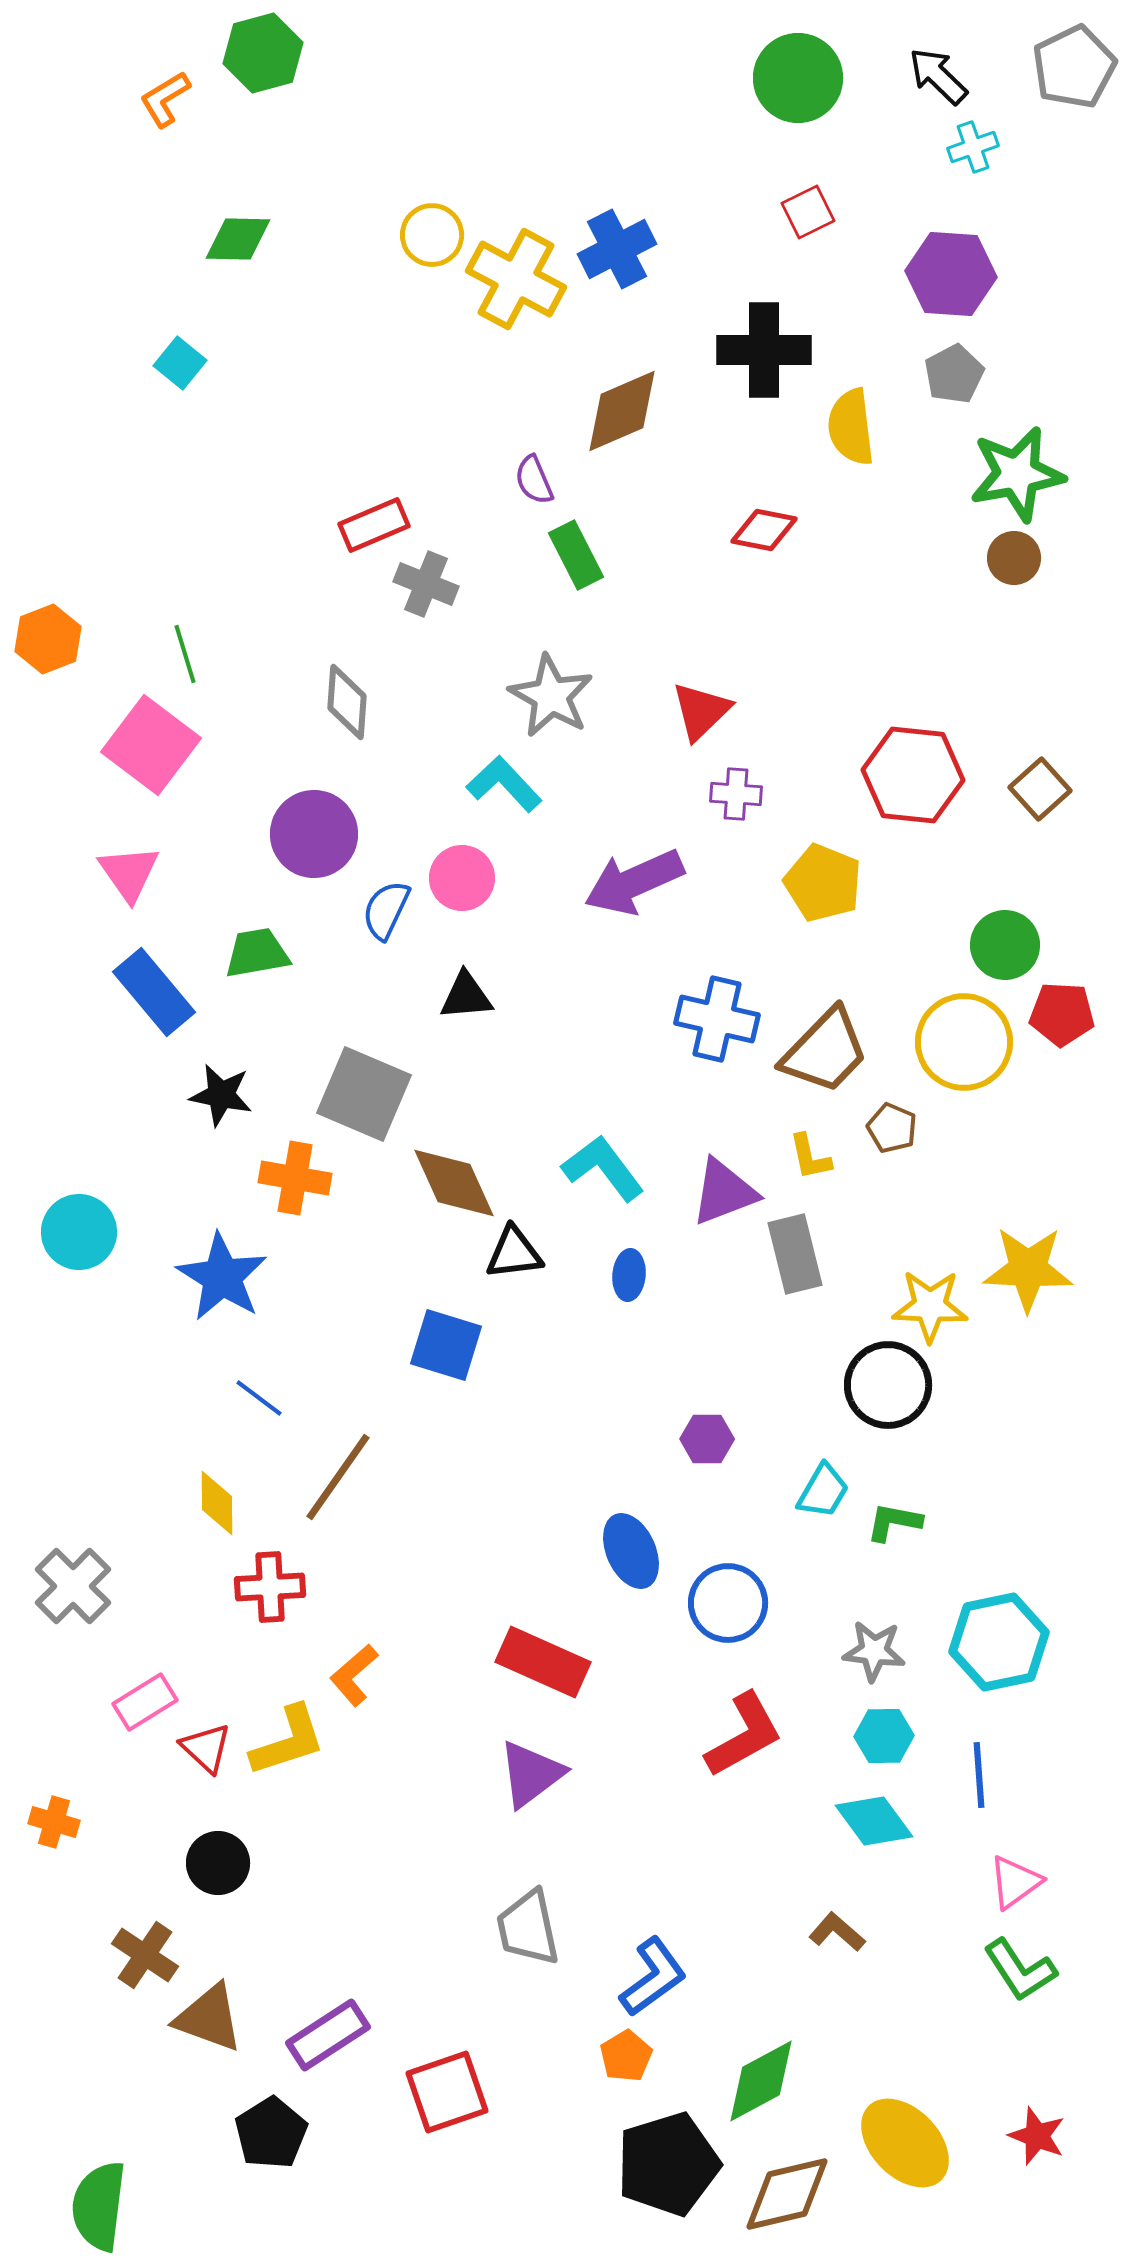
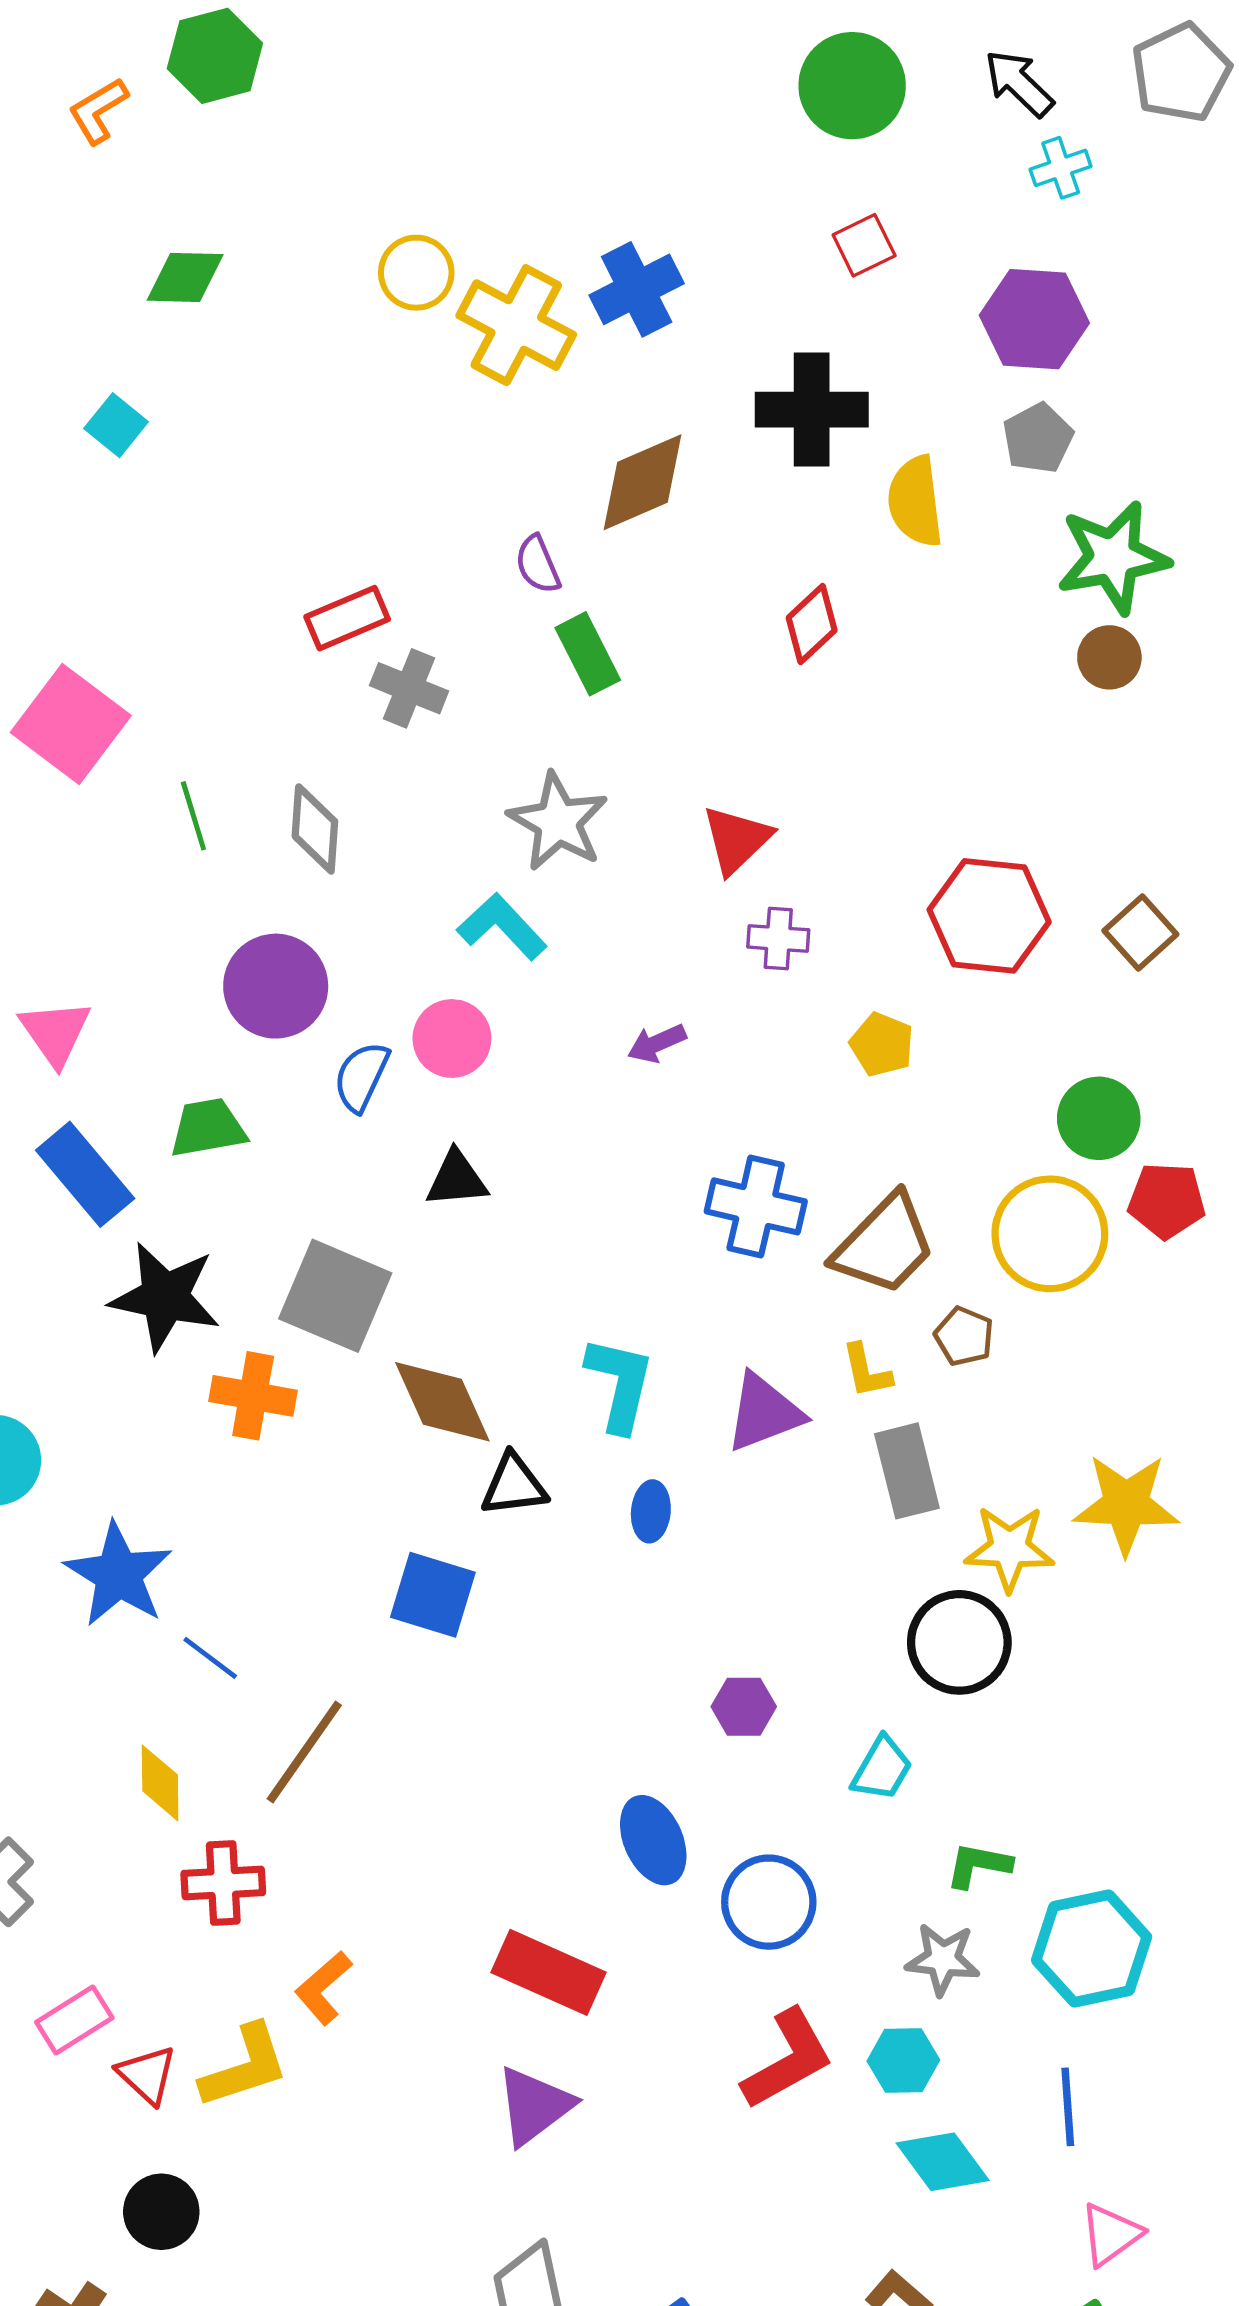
red diamond: (764, 530) -> (812, 624), turned -54
green line: (185, 654) -> (193, 816), moved
pink square: (151, 745) -> (71, 724), moved
purple arrow: (634, 882) -> (657, 1043), size x0.5
yellow pentagon: (823, 883) -> (882, 1044), size x0.7
black star: (221, 1095) -> (165, 1297), size x1.5
cyan L-shape: (603, 1168) -> (620, 1384), turned 50
gray rectangle: (795, 1254) -> (907, 1471), moved
blue star: (222, 1277) -> (118, 1575), moved
green L-shape: (894, 1522) -> (978, 1865), moved
cyan hexagon: (884, 1736) -> (903, 2060), moved

